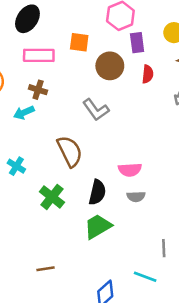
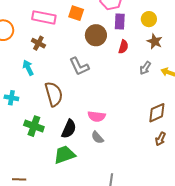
cyan arrow: (24, 113) -> (28, 68), moved, turned 77
cyan cross: (16, 166) -> (11, 98), turned -32
green cross: (52, 197) -> (34, 126), turned -30
gray semicircle: (136, 197) -> (97, 137), turned 40

